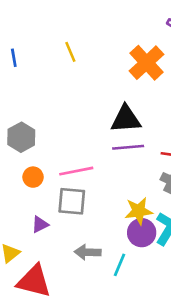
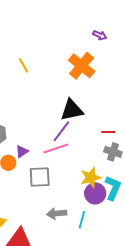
purple line: (128, 147) -> (61, 131), moved, turned -40
pink line: (76, 171) -> (56, 148), moved
purple triangle: (40, 224) -> (22, 151), moved

